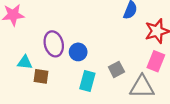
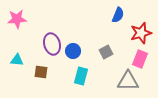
cyan triangle: (25, 62) -> (17, 60), moved
gray square: (116, 69) -> (106, 52), moved

